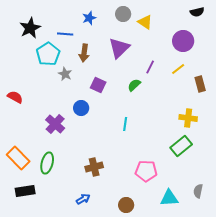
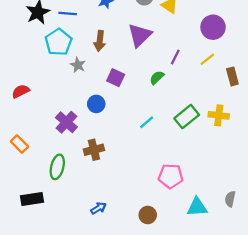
blue line: (65, 34) -> (68, 13), moved
red semicircle: (15, 97) -> (21, 91), turned -56
cyan line: (125, 124) -> (147, 122), turned 40
green rectangle: (181, 146) -> (187, 117), moved
orange rectangle: (18, 158) -> (19, 144), moved, size x0.7
brown cross: (94, 167) -> (94, 150), moved

